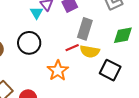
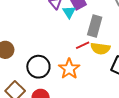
cyan triangle: (37, 13) -> (69, 12), moved
black circle: (29, 43) -> (38, 67), moved

